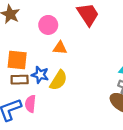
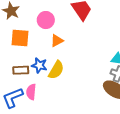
orange triangle: (60, 48) -> (57, 41), turned -32
orange square: (17, 60) -> (20, 38), moved

